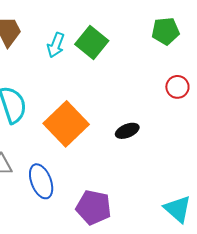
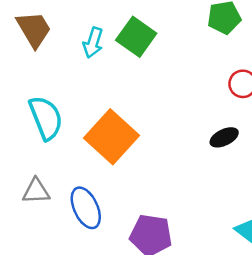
black ellipse: (127, 131) -> (224, 137), moved

